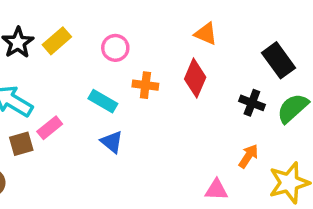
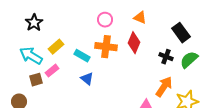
yellow rectangle: (57, 41) -> (56, 47), moved
pink circle: (115, 48) -> (105, 20), moved
orange cross: (145, 85) -> (106, 47), size x1.5
orange arrow: (248, 156) -> (164, 87), size x1.5

